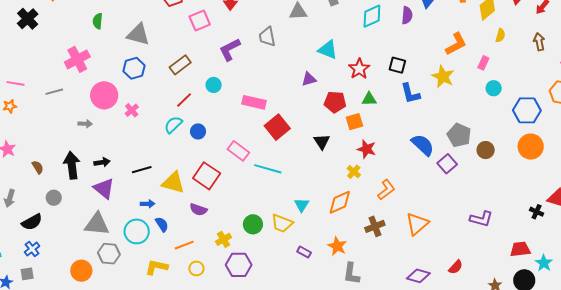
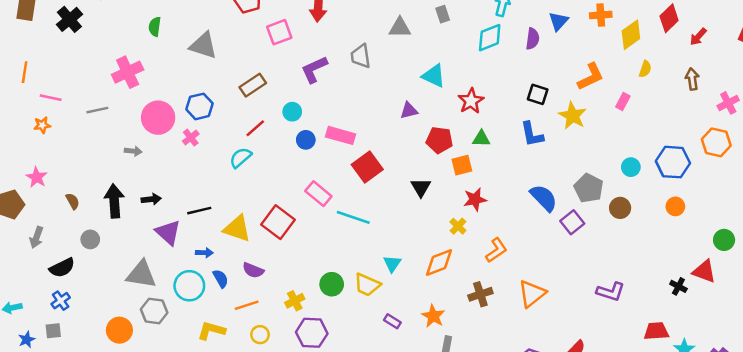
black square: (397, 65) -> (538, 94), moved
blue hexagon: (134, 68) -> (199, 106), moved
cyan circle: (494, 88) -> (631, 167), moved
blue circle: (198, 131) -> (306, 140), moved
orange circle: (531, 147) -> (675, 206), size x0.6
red star: (367, 149) -> (475, 199), turned -30
purple triangle: (104, 188) -> (168, 232), moved
purple semicircle: (198, 210) -> (253, 270), moved

